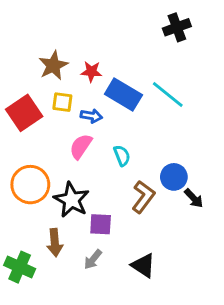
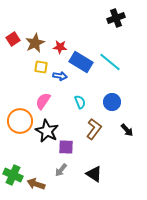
red square: (24, 113) -> (13, 39), moved, size x0.6
pink semicircle: (81, 146) -> (43, 101), moved
blue circle: (174, 177) -> (112, 102), moved
brown arrow: (55, 243) -> (36, 184), moved, turned 114

